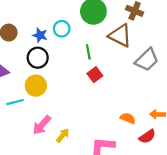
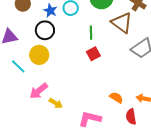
cyan line: (15, 102) -> (18, 66), turned 49
yellow arrow: (63, 135) -> (56, 103), turned 72
red semicircle: (147, 136) -> (131, 117), turned 105

